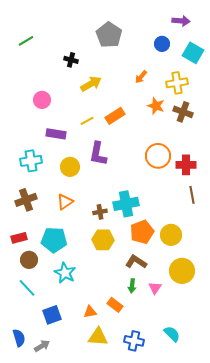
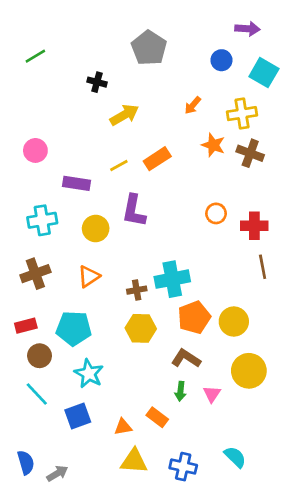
pink circle: (42, 100) -> (35, 150), moved
orange circle: (158, 156) -> (216, 213), size x0.6
blue square: (52, 315) -> (78, 416), moved

